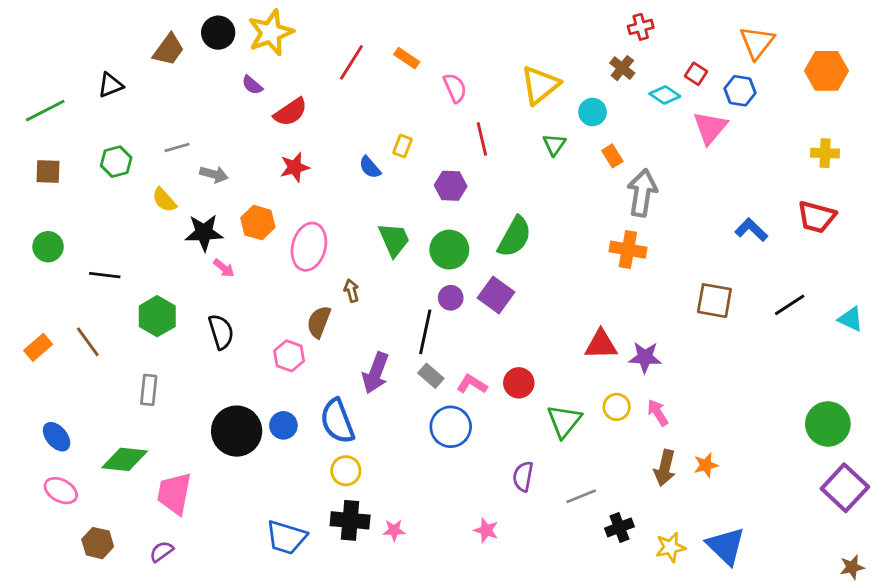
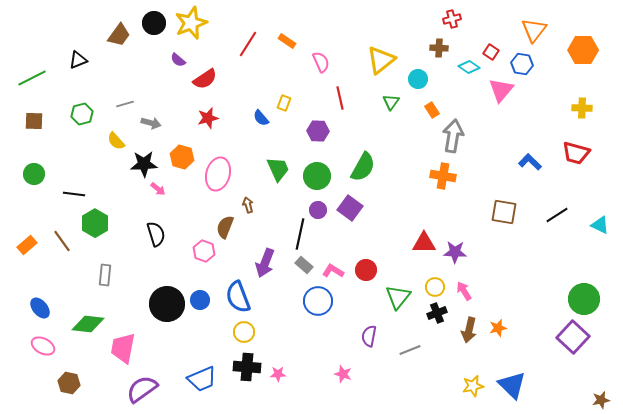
brown cross: (622, 68) -> (439, 48), turned -36
green hexagon: (157, 316) -> (95, 223), moved
purple square: (845, 488) -> (573, 337), moved
black cross: (619, 527) -> (437, 313), moved
blue trapezoid: (286, 537) -> (202, 379), turned -40
purple semicircle: (161, 552) -> (142, 389), moved, size x1.8

